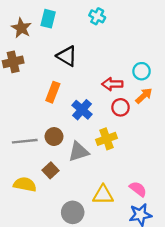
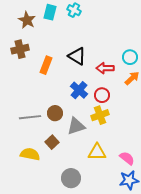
cyan cross: (97, 16) -> (74, 10), moved
black triangle: (67, 56) -> (77, 56), moved
orange rectangle: (53, 92) -> (46, 65), moved
red circle: (121, 107) -> (102, 95), moved
yellow triangle: (103, 195) -> (97, 152), moved

